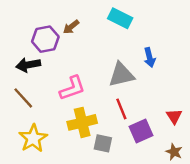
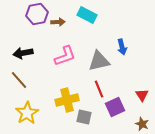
cyan rectangle: (120, 18) -> (87, 15), moved
brown arrow: (71, 27) -> (58, 22), turned -144
purple hexagon: (45, 39) -> (37, 14), moved
pink L-shape: (72, 88) -> (65, 56), moved

